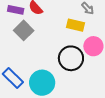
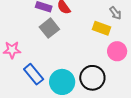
black circle: (71, 58) -> (92, 78), moved

